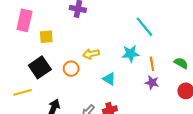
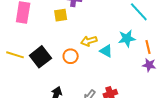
yellow square: (46, 37) -> (61, 15), moved
cyan triangle: (109, 79) -> (106, 51), moved
yellow line: (23, 92) -> (15, 55), moved, turned 36

